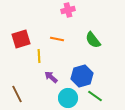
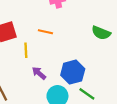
green semicircle: (93, 40) -> (101, 33), moved, turned -30

